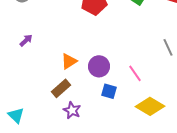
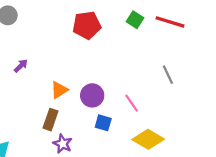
purple arrow: (26, 40) -> (21, 66), moved
brown rectangle: (61, 88) -> (50, 120), turned -30

